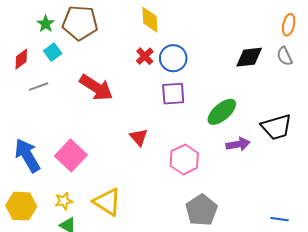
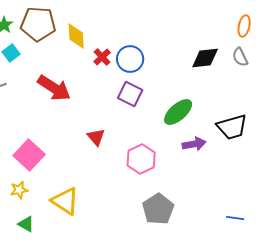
yellow diamond: (150, 20) -> (76, 36), moved
purple square: (173, 94) -> (130, 94), turned 30
yellow star: (64, 201) -> (19, 190), moved

